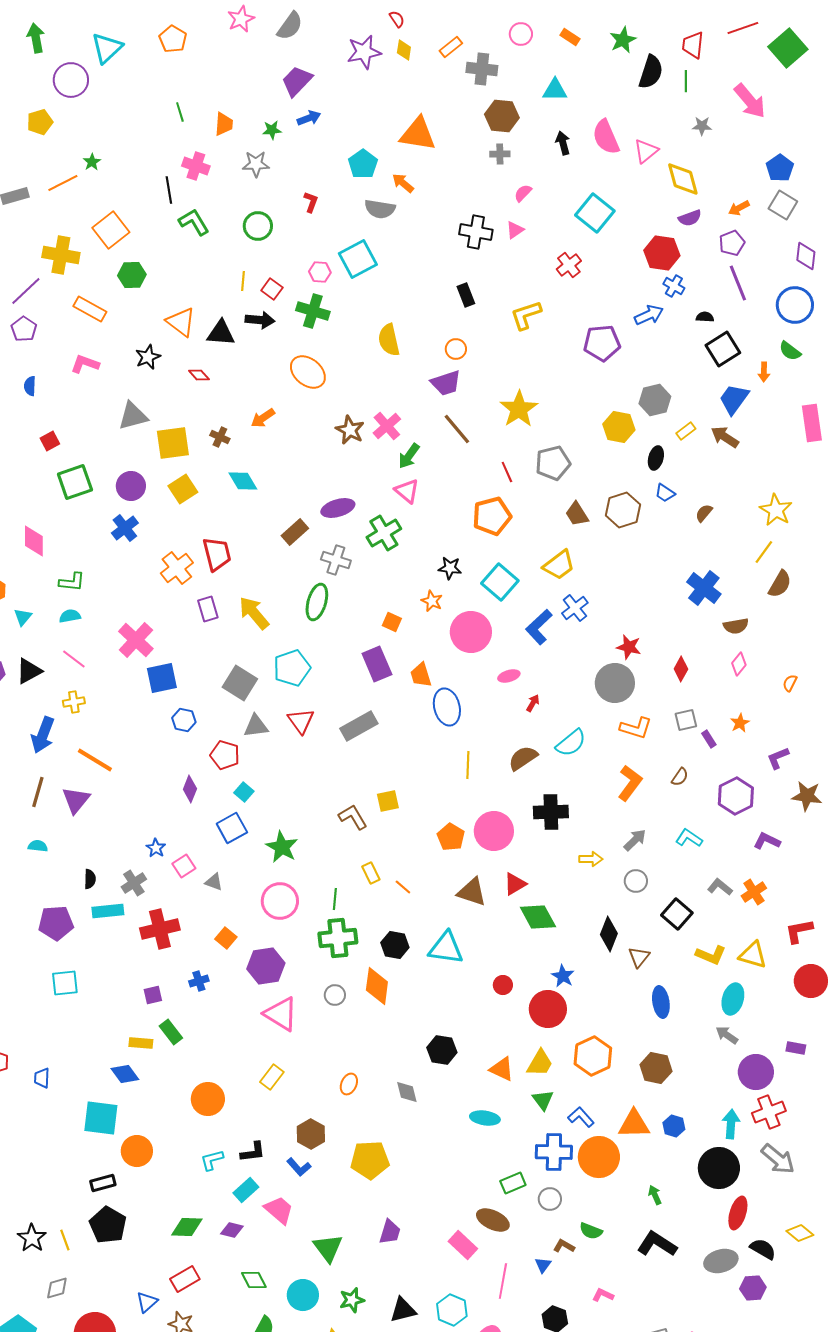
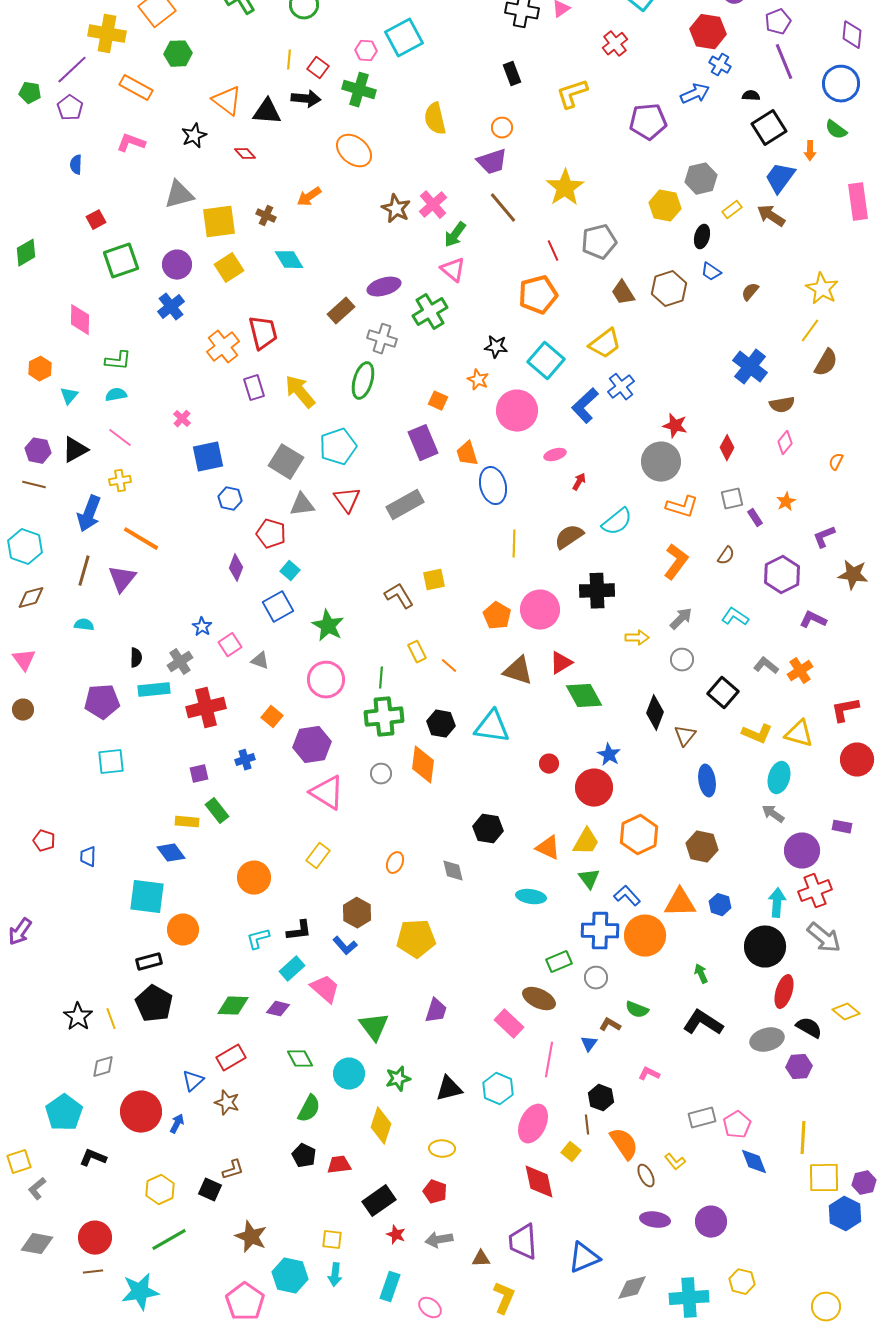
pink cross: (136, 640) -> (182, 419), size x0.5

